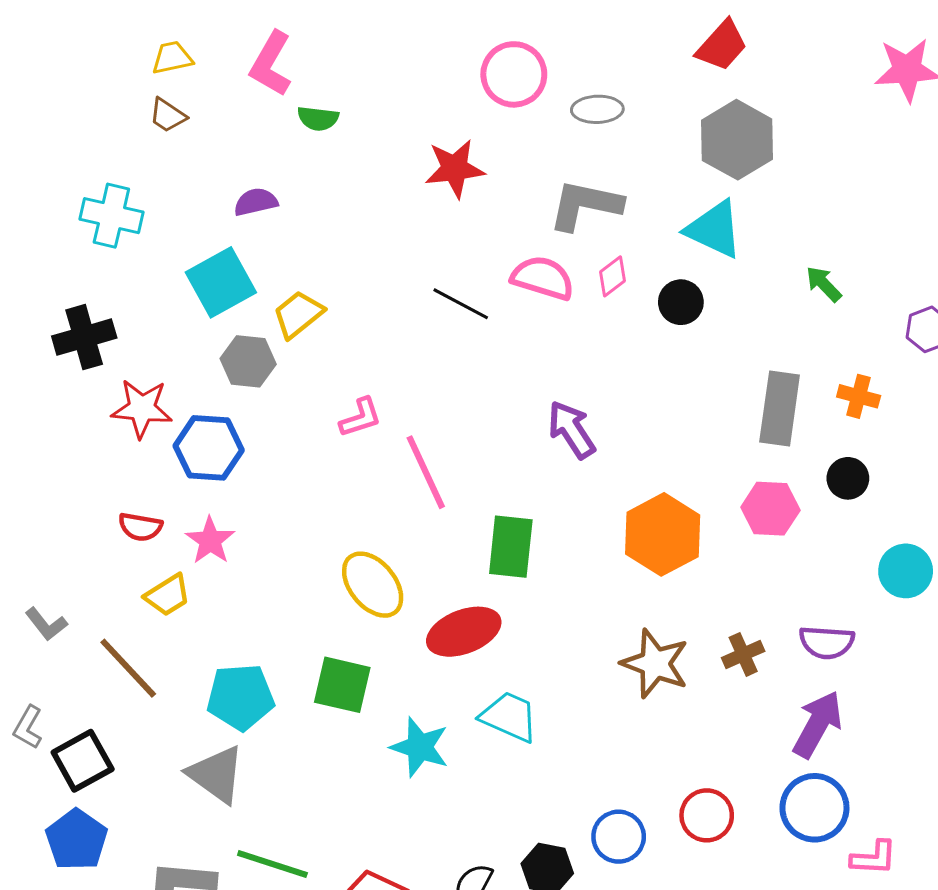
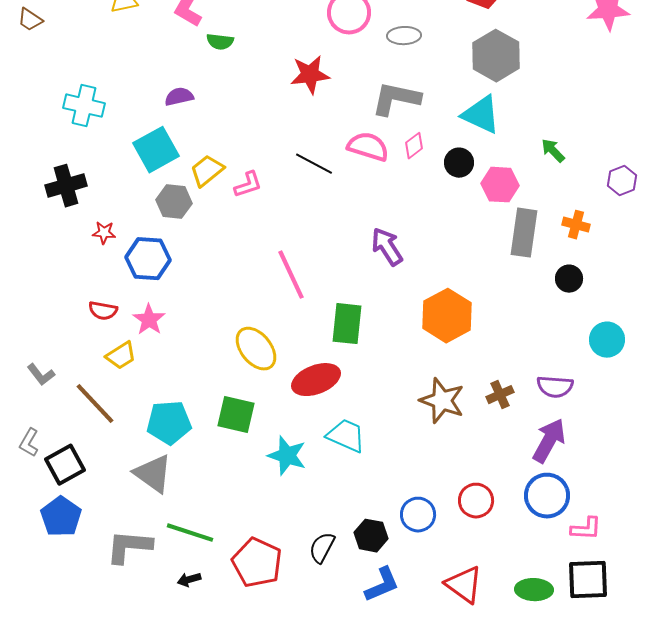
brown trapezoid: (168, 115) -> (30, 20), moved
red star: (142, 408) -> (104, 233), size x0.6
pink L-shape: (360, 418) -> (248, 185), moved
pink hexagon: (770, 509) -> (500, 185), moved

